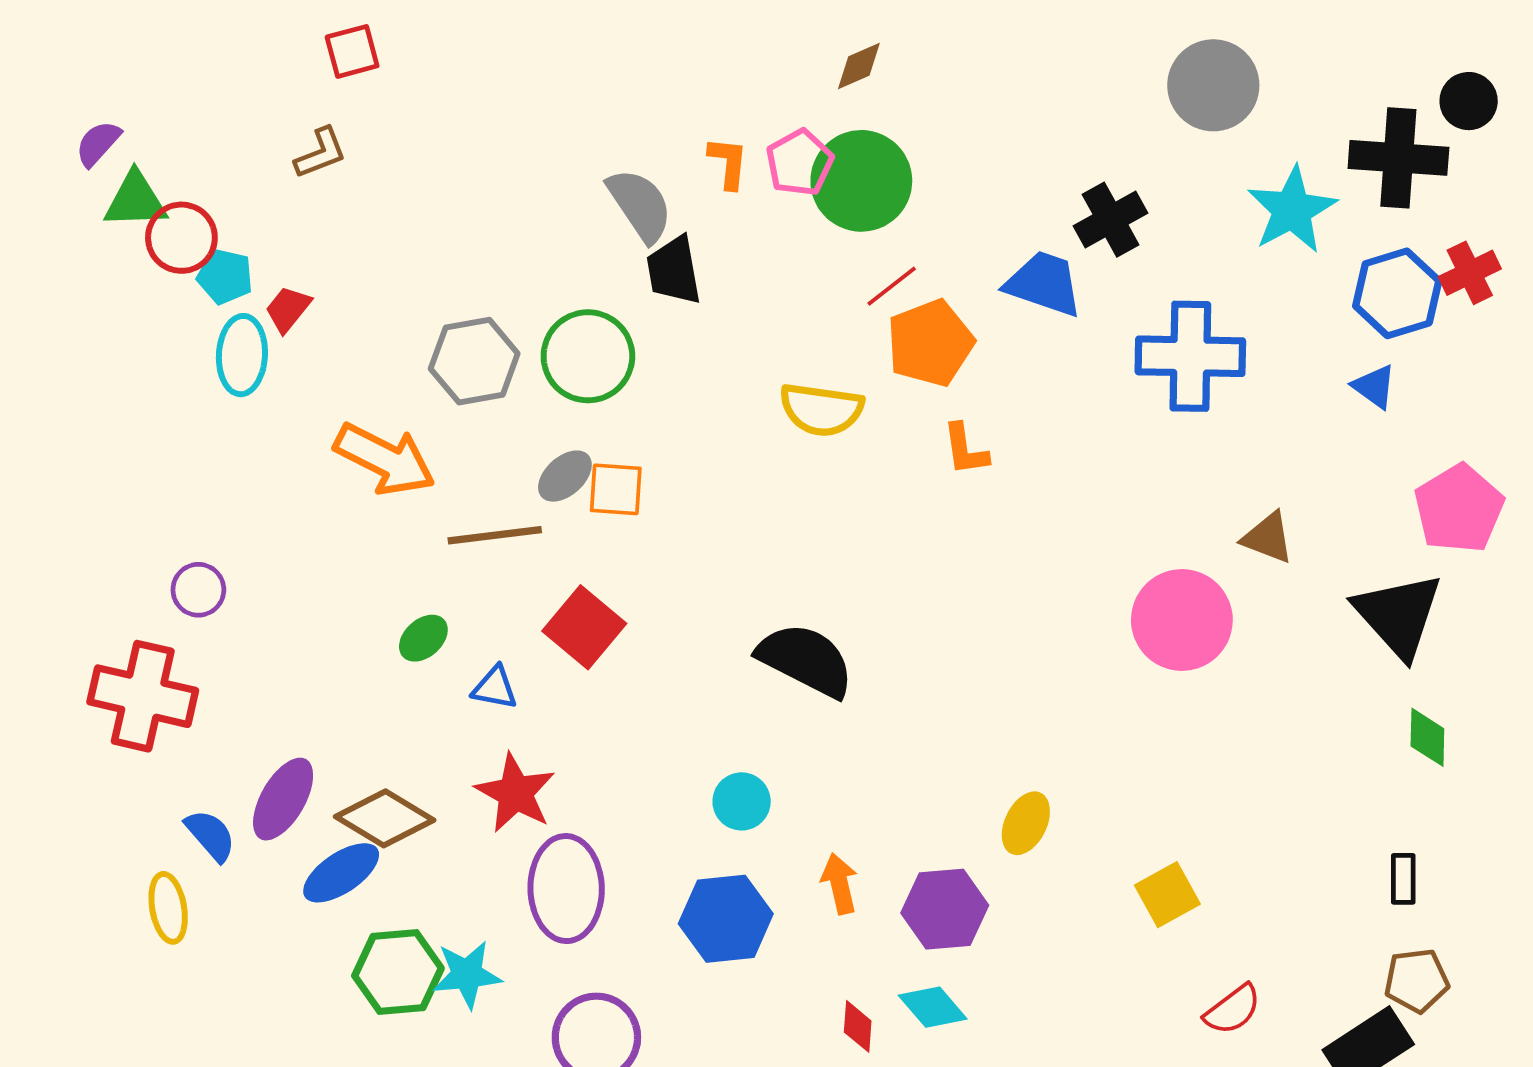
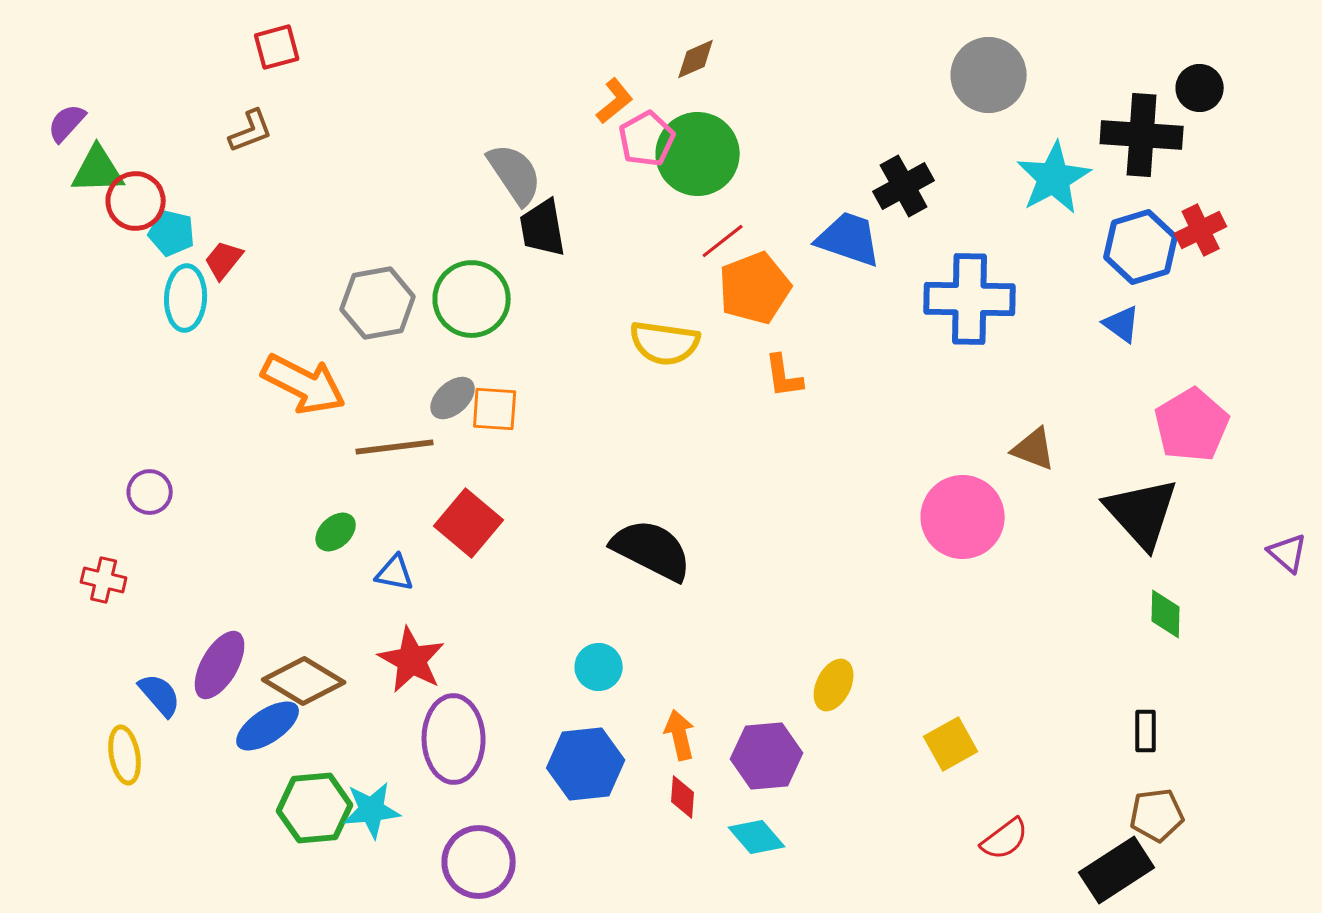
orange L-shape: (728, 163) -> (615, 101), moved, turned 45
red cross: (143, 696) -> (104, 580), size x0.5
red diamond: (858, 1026) -> (683, 797), moved

